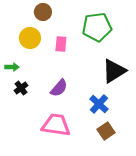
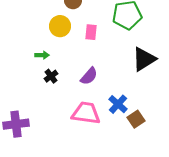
blue cross: (99, 104) -> (118, 104), moved

